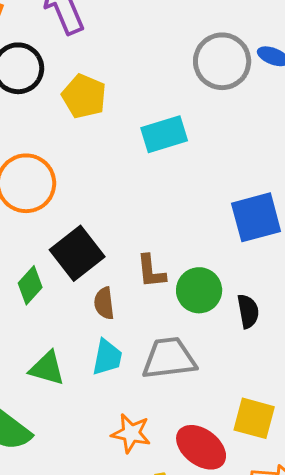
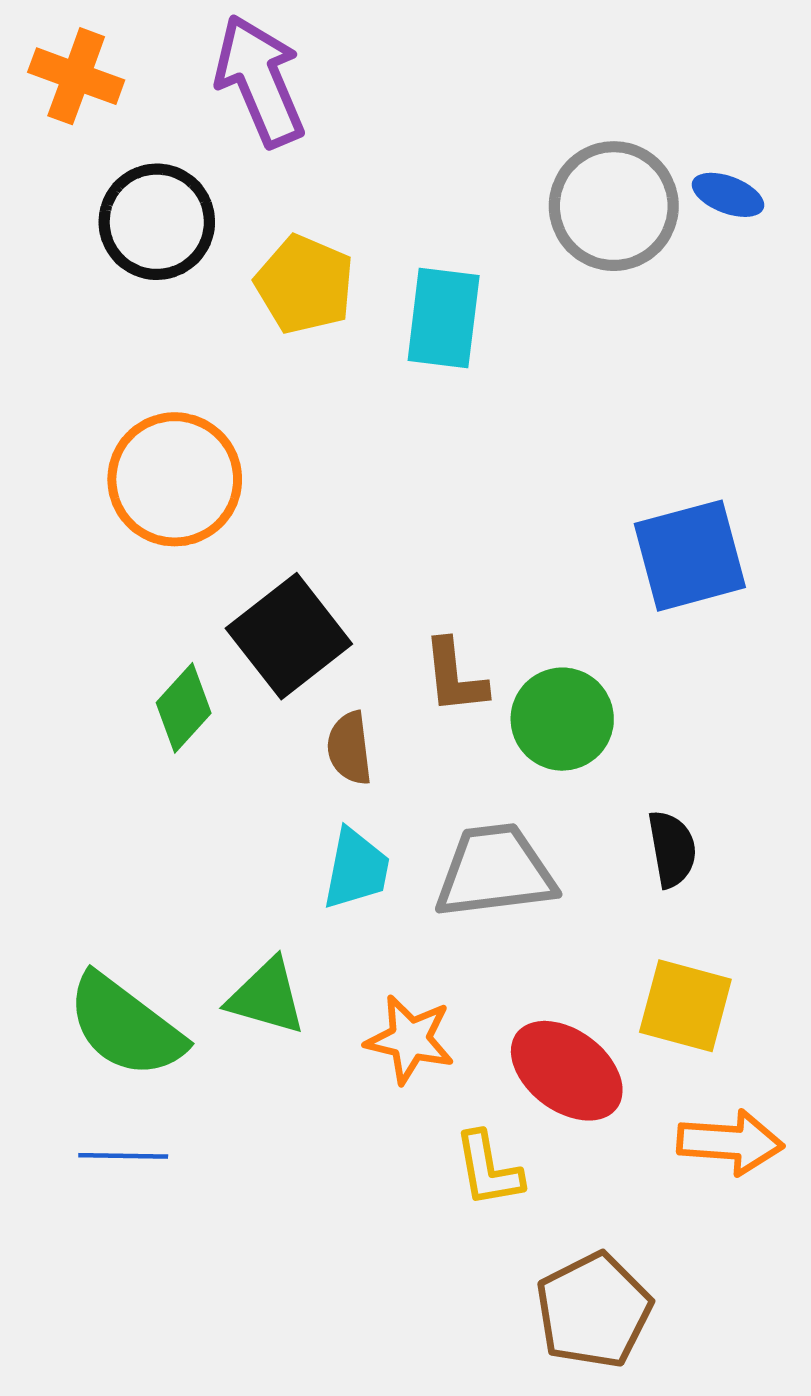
cyan rectangle: (164, 134) -> (444, 318), moved, turned -66
black semicircle: (248, 311) -> (672, 849), moved
green triangle: (47, 368) -> (267, 997), moved

